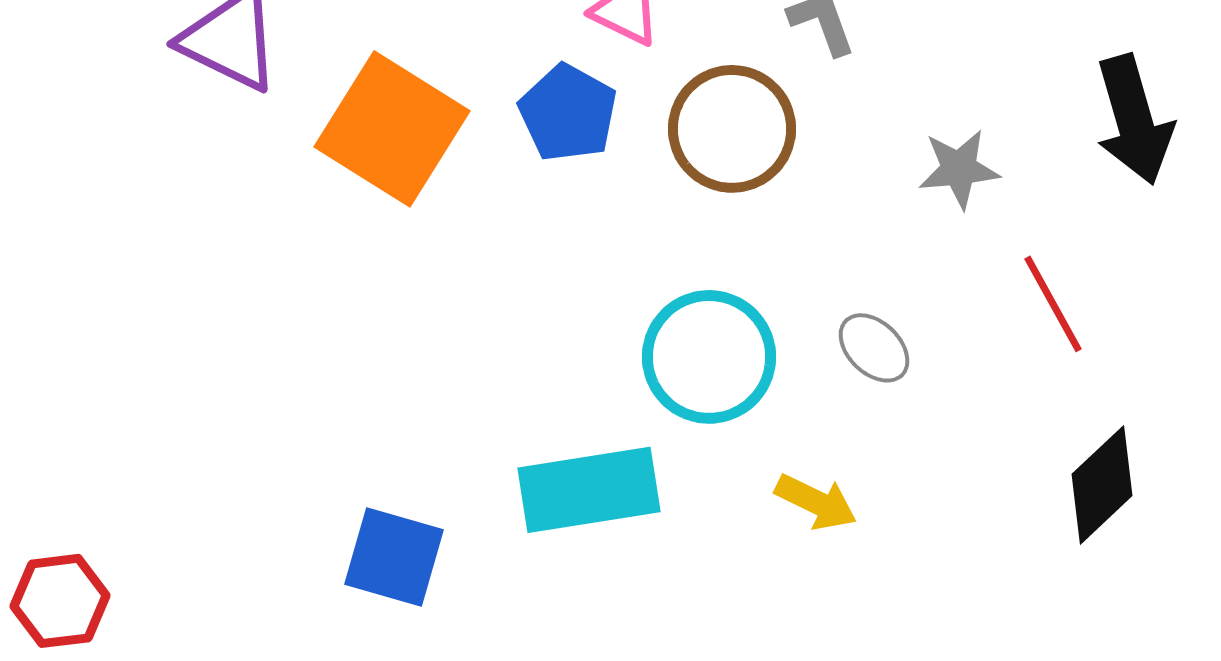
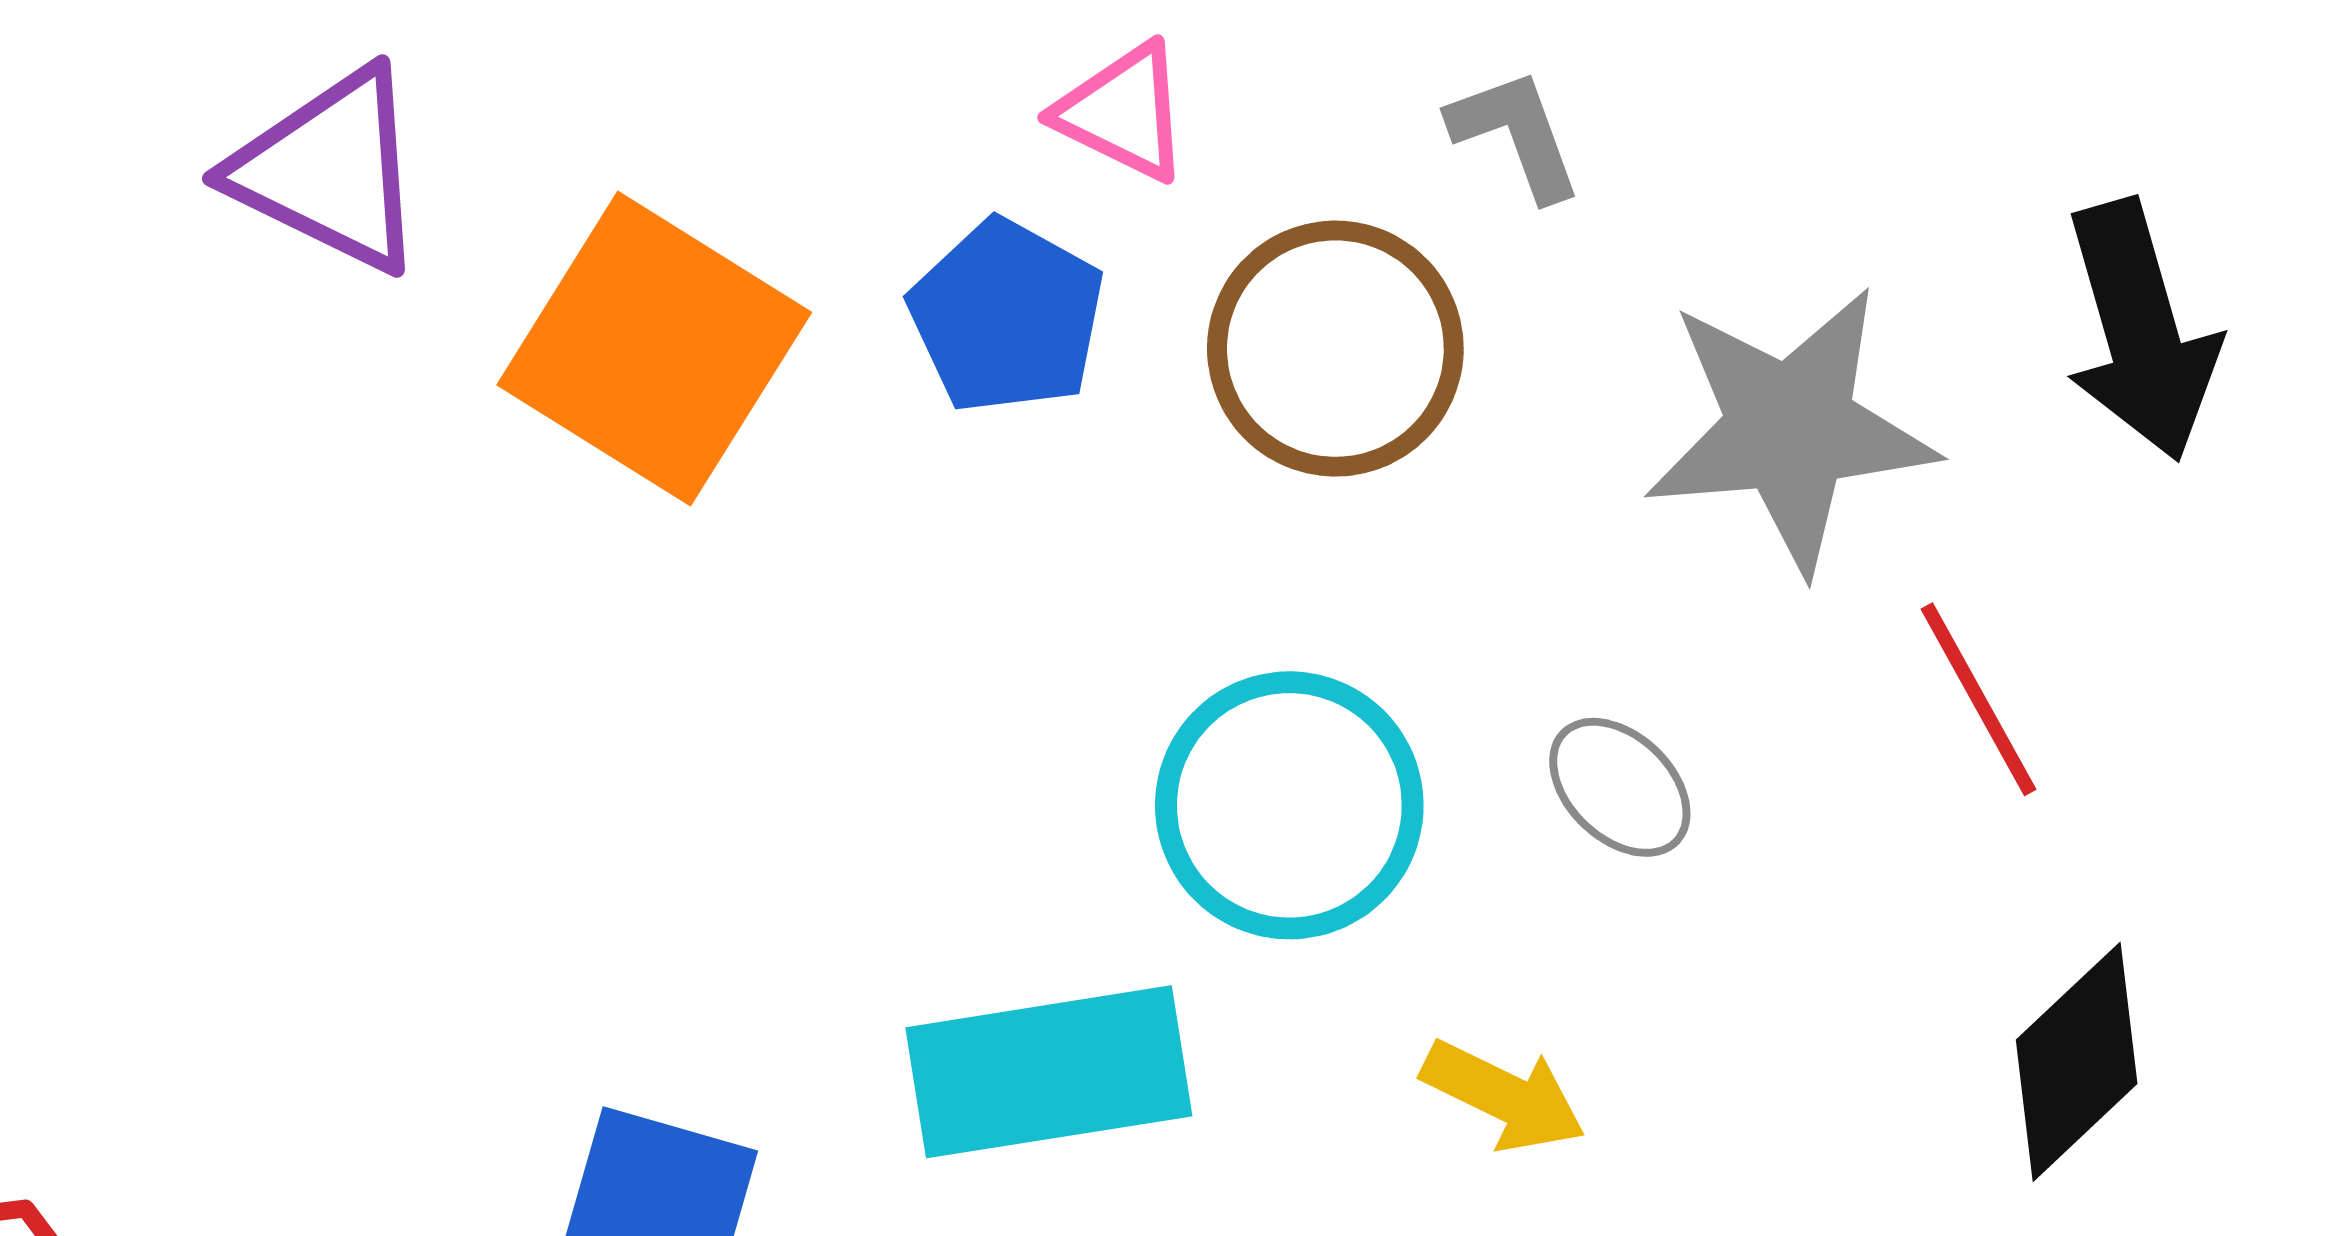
gray star: (959, 169) -> (1790, 429), size x1.8

